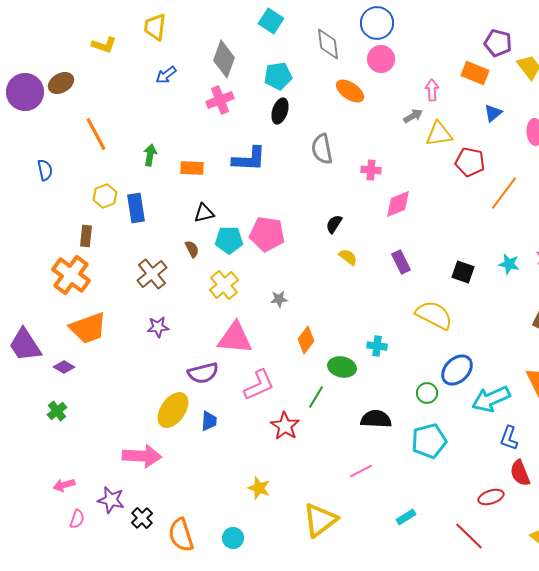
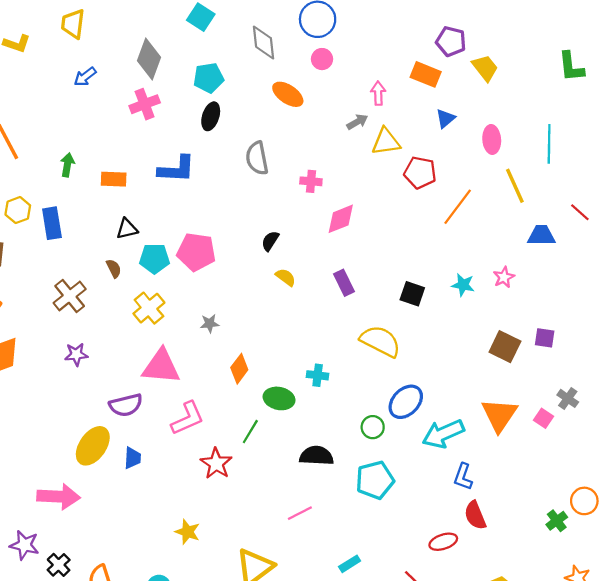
pink circle: (381, 59) -> (322, 59), size x0.7

